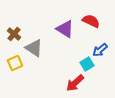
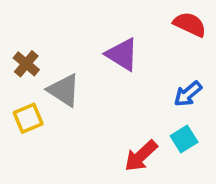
red semicircle: (91, 21) -> (190, 24), moved
cyan square: (87, 64) -> (184, 139), moved

